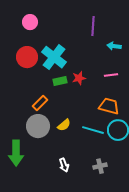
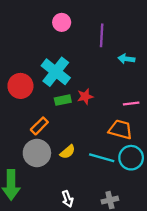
pink circle: (30, 22) -> (62, 22), moved
red circle: (27, 57) -> (20, 86), moved
pink line: (111, 75) -> (131, 104), moved

